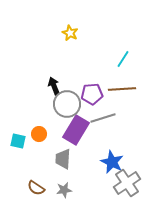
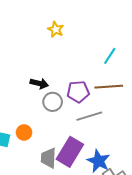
black arrow: (54, 86) -> (39, 83), turned 126
gray circle: (67, 104) -> (53, 102), size x0.7
purple rectangle: (76, 130) -> (70, 152), moved

